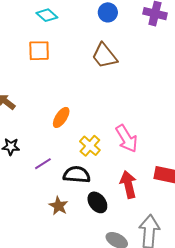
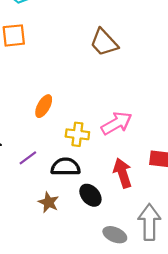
brown trapezoid: (104, 56) -> (104, 42), moved
pink arrow: (127, 139) -> (117, 123), turned -84
yellow cross: (90, 146) -> (77, 134), turned -30

